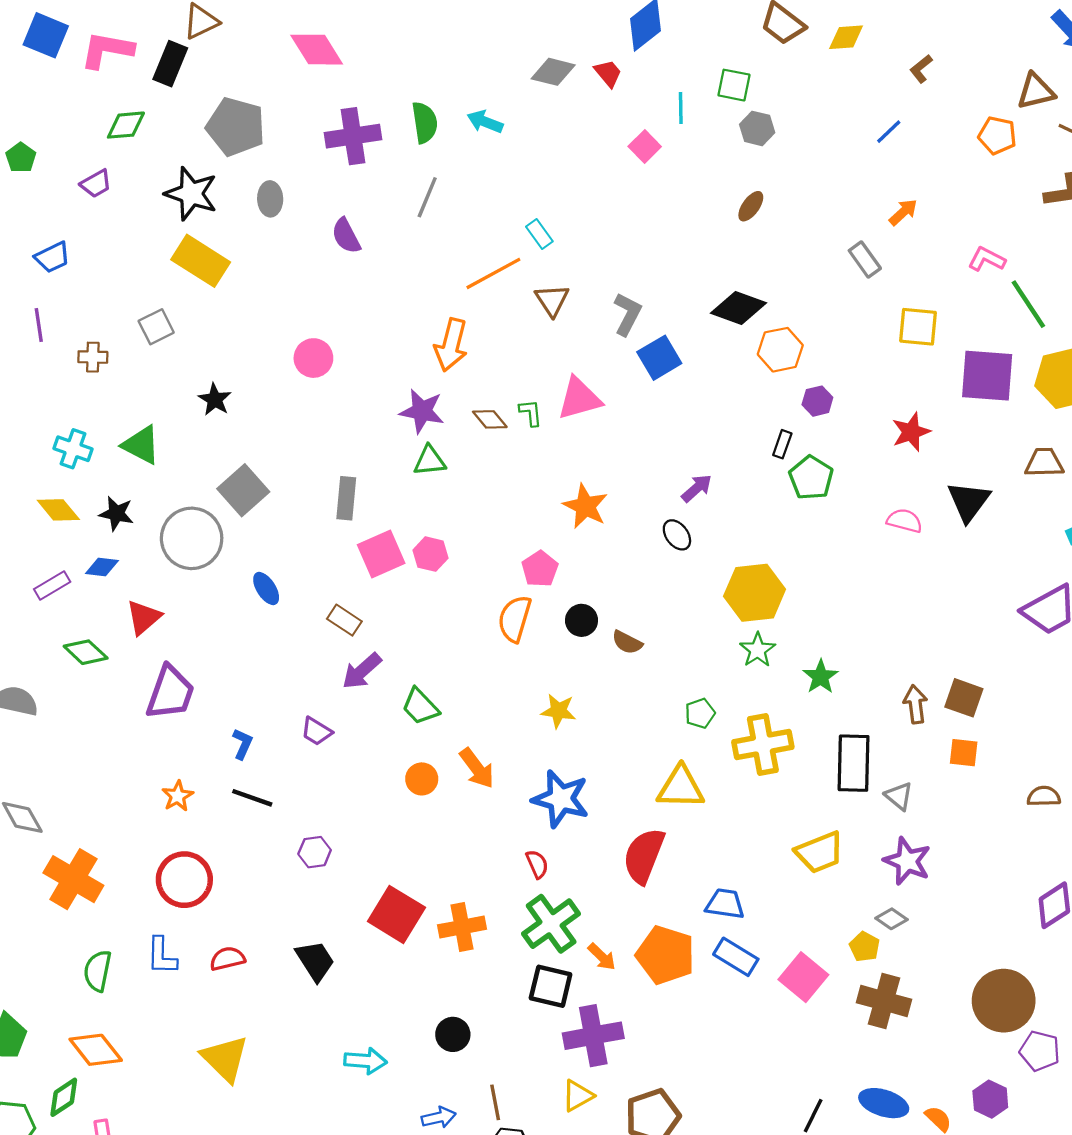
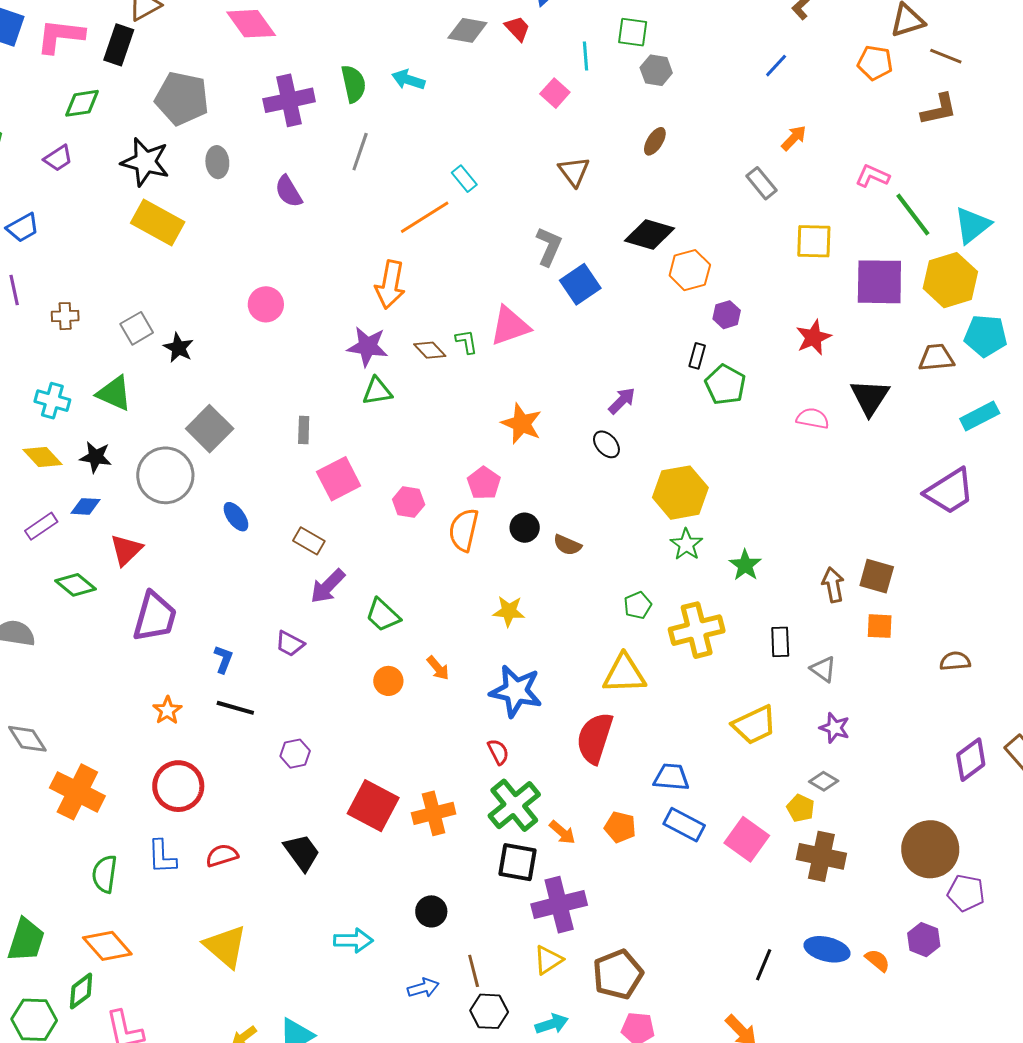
brown triangle: (552, 300) -> (574, 171), moved
gray square: (156, 327) -> (137, 328), moved
gray rectangle: (346, 498) -> (304, 430), size x0.7
pink hexagon: (431, 554) -> (409, 502), moved
black rectangle: (854, 763) -> (780, 642), size x0.6
orange arrow: (477, 768) -> (438, 668), size x0.7
purple star: (907, 861) -> (835, 728), size x0.7
orange pentagon: (666, 955) -> (620, 827), size x0.6

